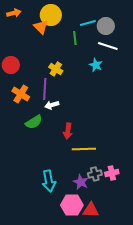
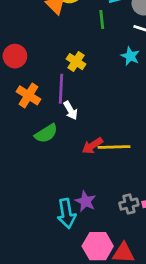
white arrow: (52, 105) -> (71, 110), turned -104
red arrow: (68, 131) -> (92, 146), turned 49
yellow line: (84, 149) -> (114, 147), moved
purple star: (81, 182) -> (85, 201), moved

